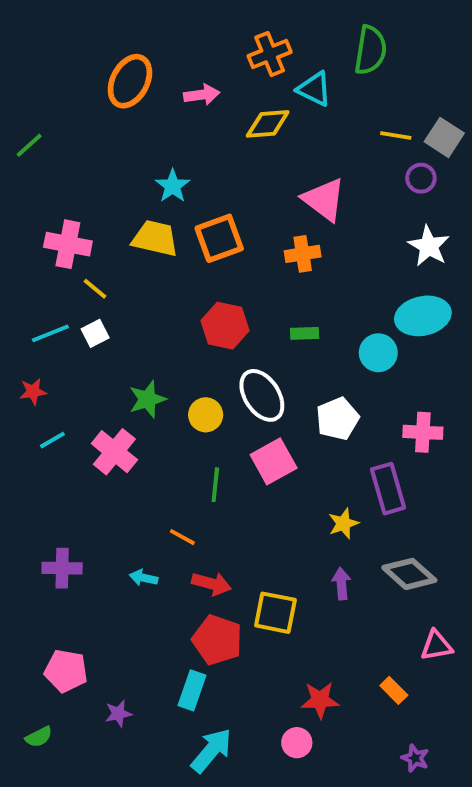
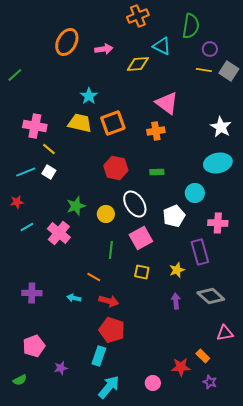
orange cross: (270, 54) -> (138, 16), moved
purple circle: (421, 178) -> (210, 49), moved
white square: (95, 333) -> (49, 172), turned -32
cyan circle: (378, 353) -> (195, 193), moved
yellow square: (275, 613) -> (142, 272), moved, size x0.7
pink pentagon: (66, 671) -> (34, 346), turned -30
red star: (320, 700) -> (181, 367), moved
purple star: (415, 758) -> (210, 382), moved

